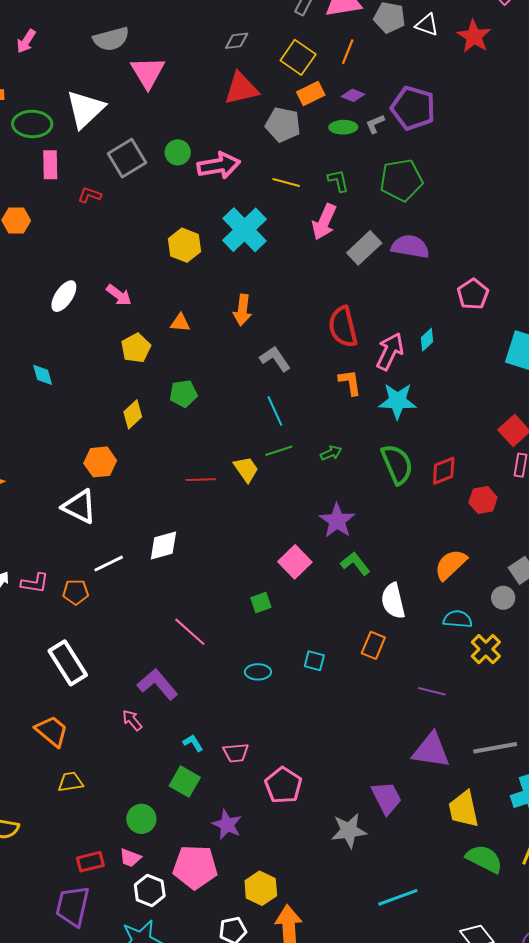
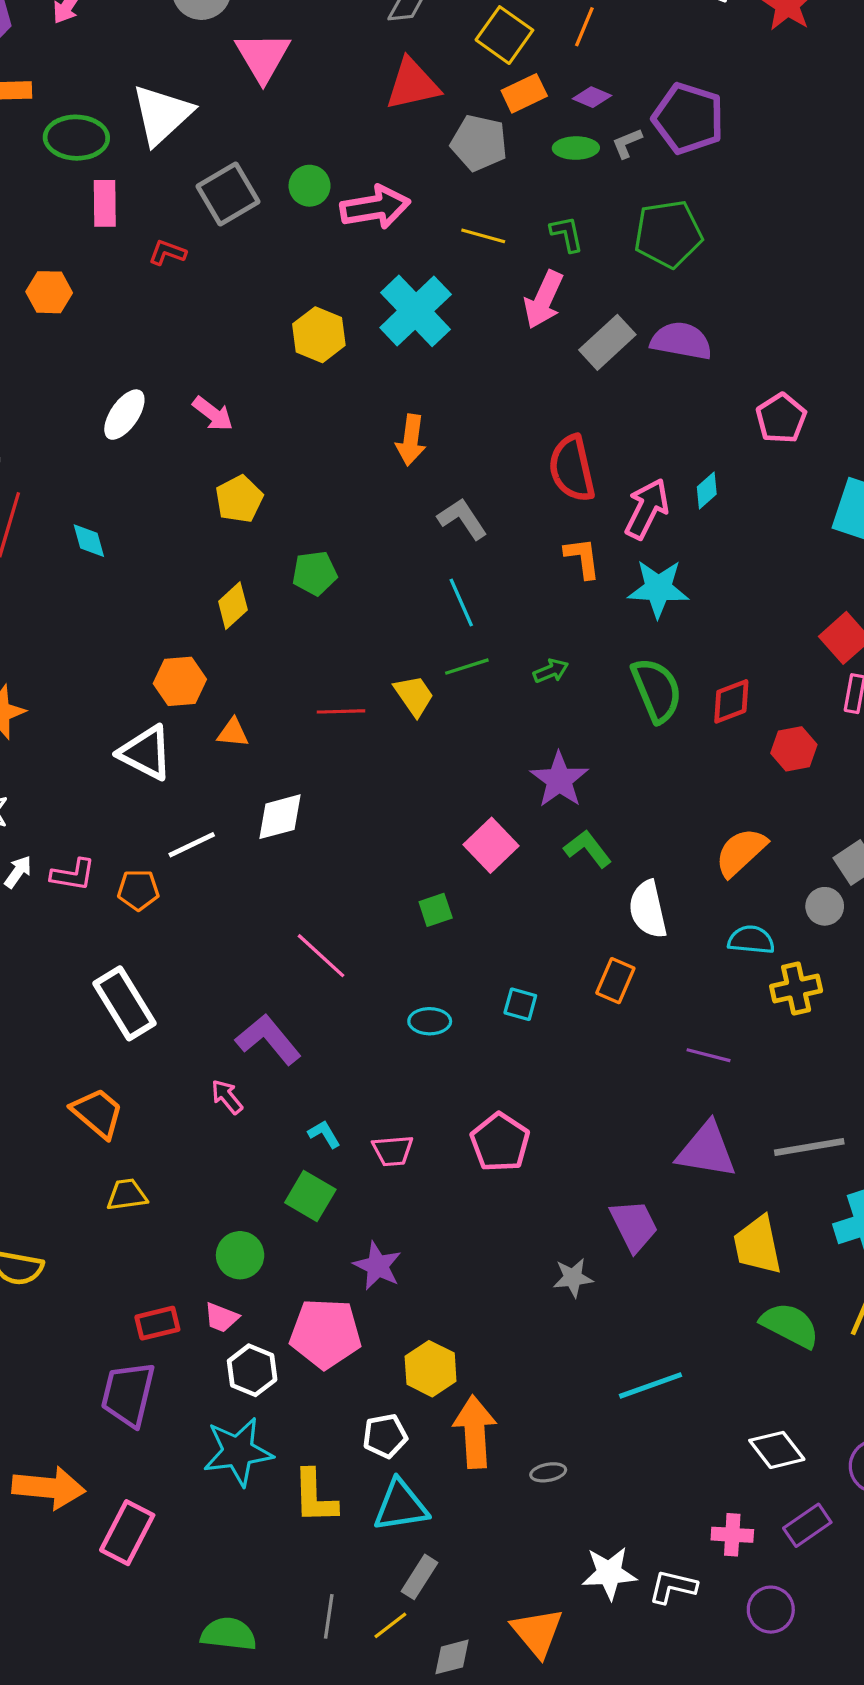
orange triangle: (180, 323) -> (233, 733), moved
yellow cross: (486, 649) -> (796, 989), turned 32
pink pentagon: (283, 785) -> (500, 1142), moved
gray star: (349, 831) -> (573, 1278), size x0.7

